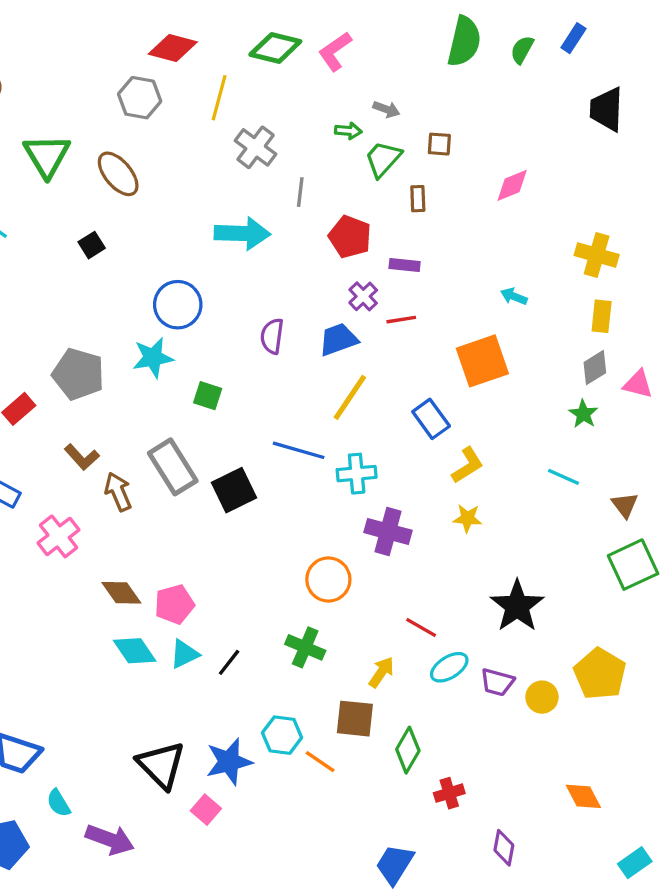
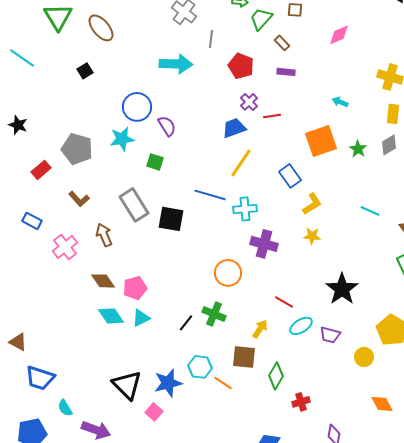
brown rectangle: (418, 199) -> (282, 43), turned -42
purple rectangle: (405, 265) -> (286, 72), moved
purple semicircle: (272, 336) -> (167, 126), moved, turned 140
green star: (583, 414) -> (358, 149), moved
black square: (234, 490) -> (171, 219), turned 36
brown arrow: (118, 492) -> (104, 235), moved
black line: (229, 662) -> (186, 323), moved
yellow circle: (542, 697) -> (364, 357), moved

